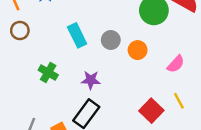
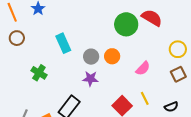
gray circle: (111, 40) -> (91, 57), moved
purple star: (91, 80) -> (90, 79), moved

